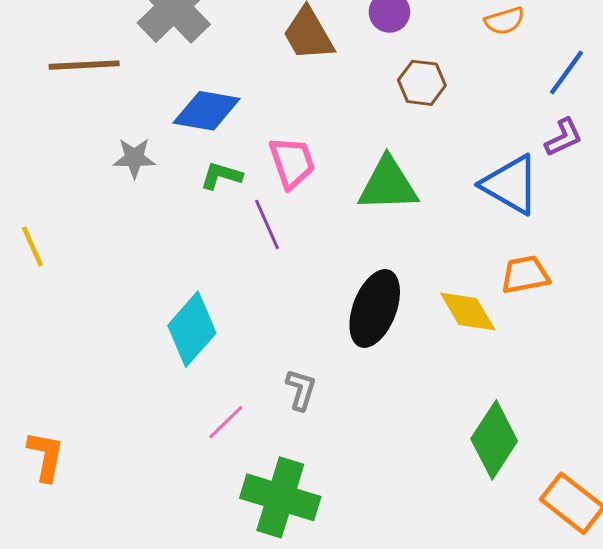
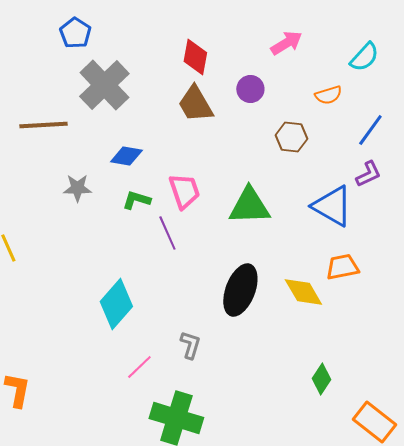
brown hexagon: (422, 83) -> (291, 137), moved
blue diamond: (207, 111) -> (126, 156), size x0.7
green diamond: (494, 440) -> (321, 379), size x0.6

